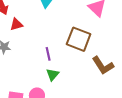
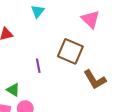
green triangle: (53, 74) -> (13, 90), moved, turned -40

